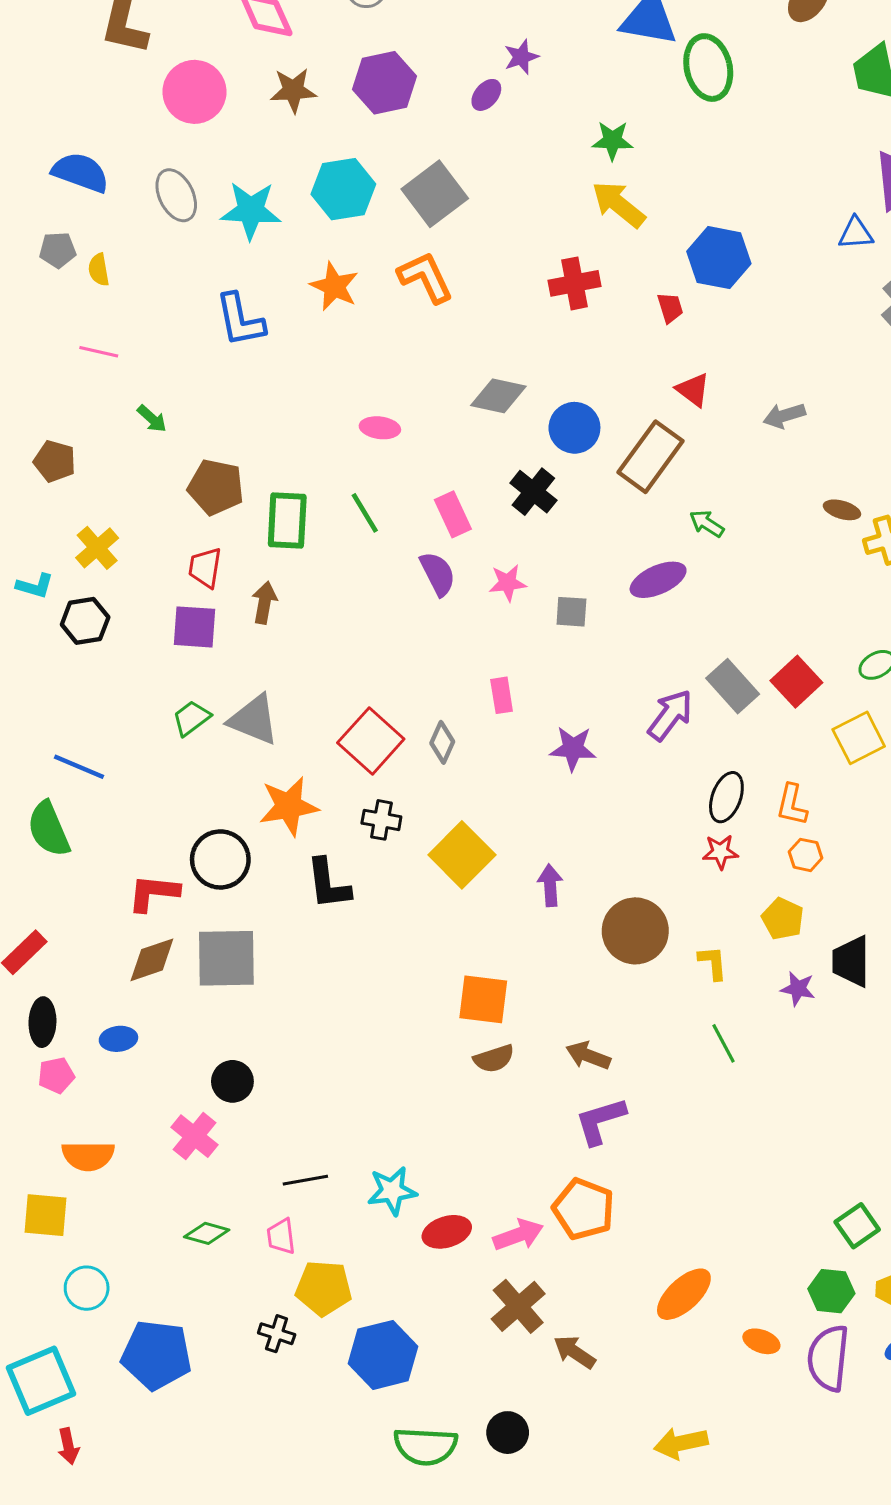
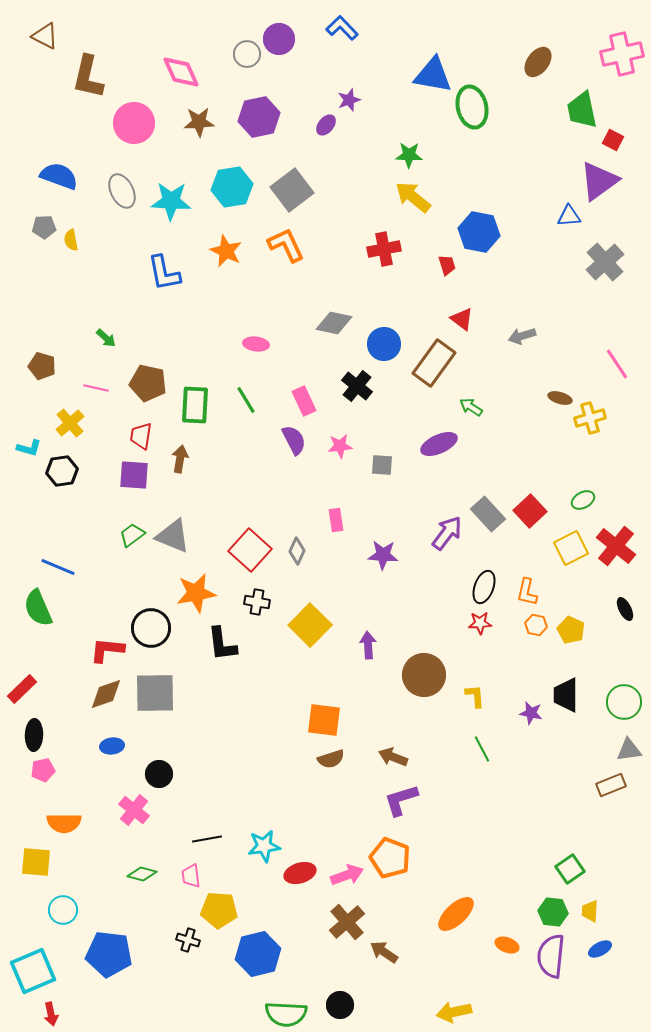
pink line: (99, 352) -> (96, 388), moved
yellow pentagon: (783, 919) -> (571, 630), moved
blue ellipse: (118, 1039) -> (112, 746), moved

